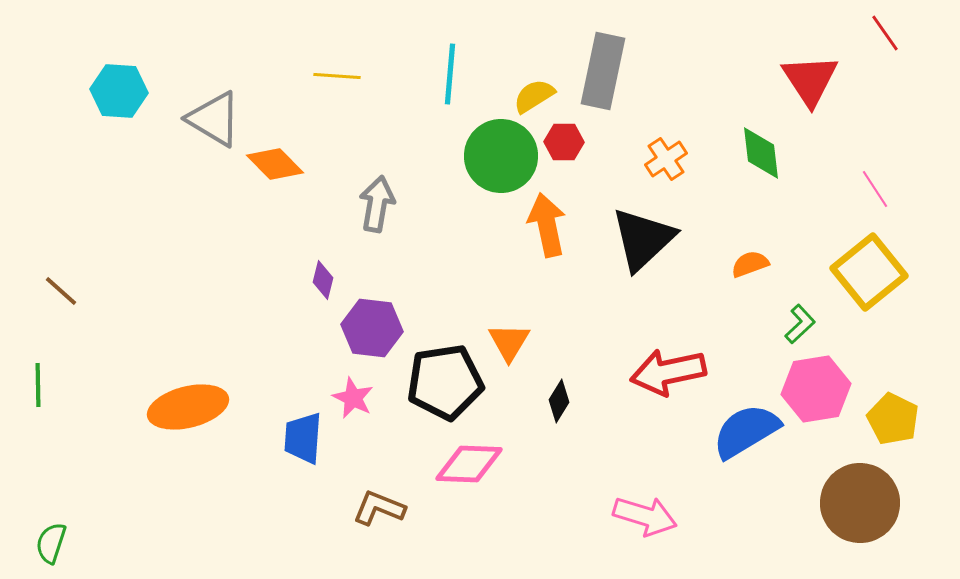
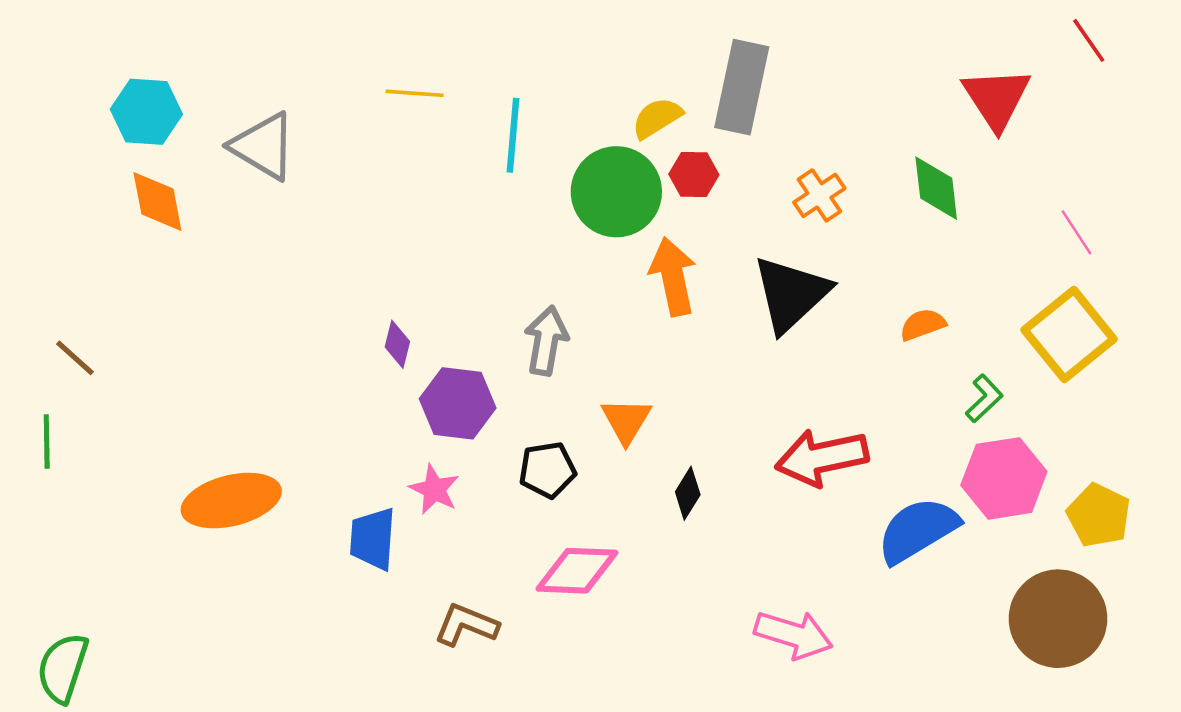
cyan line: (450, 74) -> (513, 135), moved
orange diamond: (275, 164) -> (157, 202), moved, turned 34
gray arrow: (377, 204) -> (546, 341), moved
black pentagon: (445, 382) -> (547, 470), size x0.6
green line: (38, 385) -> (47, 442), moved
green semicircle: (51, 543) -> (63, 668), size x1.4

